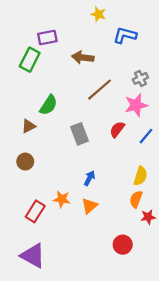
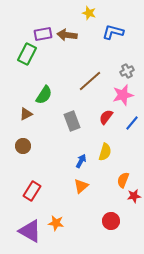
brown arrow: (83, 57) -> (67, 35), moved
yellow semicircle: (140, 176) -> (105, 152), moved
orange star: (62, 199) -> (56, 223), moved

